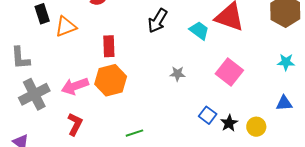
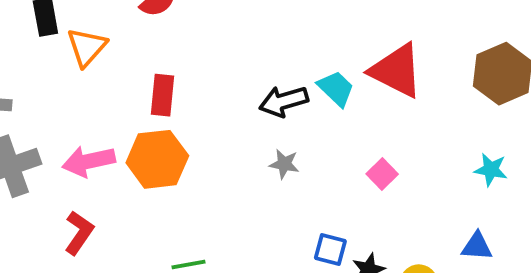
black arrow: (158, 21) -> (284, 101), moved, turned 35
orange triangle: (66, 27) -> (87, 47), turned -35
pink square: (229, 72) -> (382, 174), size x0.6
blue square: (208, 115) -> (330, 250), turned -30

